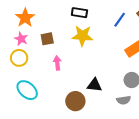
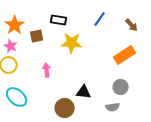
black rectangle: (79, 13) -> (59, 20), moved
blue line: (120, 20) -> (100, 19), moved
brown square: (47, 39) -> (37, 36), moved

